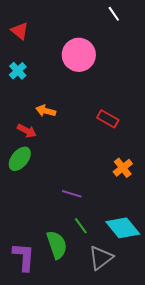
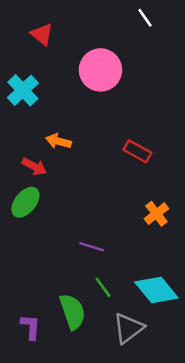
red triangle: (20, 31) -> (42, 34), moved
cyan cross: (18, 71) -> (23, 90), size x1.4
purple L-shape: (24, 257) -> (31, 327), size x0.7

